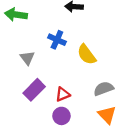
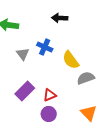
gray triangle: (27, 58) -> (23, 54), moved
gray semicircle: (104, 89) -> (86, 78), moved

